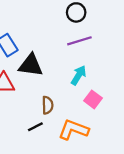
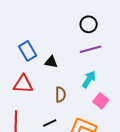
black triangle: (31, 65) -> (51, 62), moved, size x0.6
brown semicircle: (48, 105) -> (60, 95), moved

